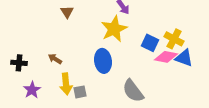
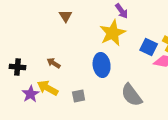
yellow arrow: (66, 84) -> (48, 88), moved, turned 125

